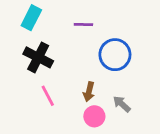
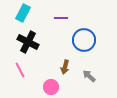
pink line: (48, 96) -> (20, 70), moved
pink circle: (94, 116) -> (51, 87), moved

